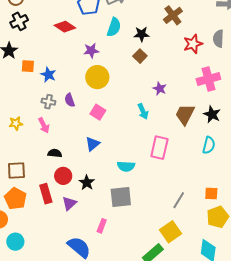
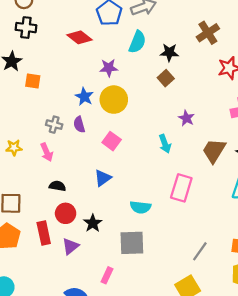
black cross: (19, 21) -> (26, 28), turned 30
blue star: (48, 75) -> (84, 97), moved

